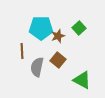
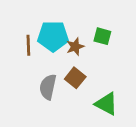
green square: (79, 28) -> (102, 36), turned -32
brown line: (22, 51) -> (28, 45), moved

